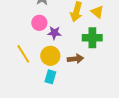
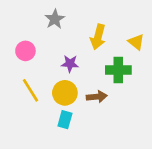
yellow triangle: (97, 12) -> (136, 42), moved
pink circle: (39, 23) -> (25, 51), moved

